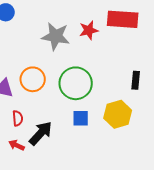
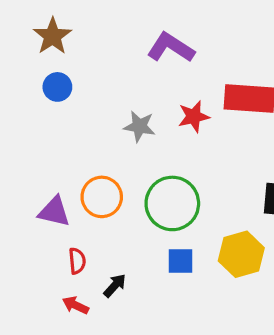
gray star: (56, 36) -> (139, 126), size x0.7
black arrow: (41, 133) -> (115, 286), size x0.6

